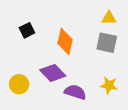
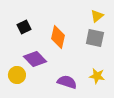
yellow triangle: (109, 18) -> (97, 16), turned -40
purple diamond: (53, 73) -> (35, 59), moved

